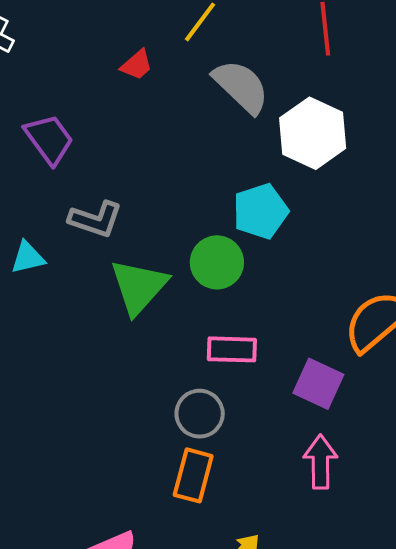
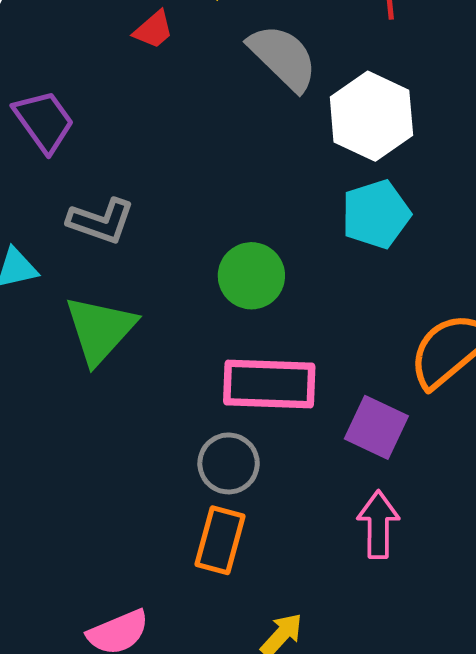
cyan pentagon: (260, 211) -> (376, 214), moved
green triangle: (139, 287) -> (100, 330), moved
pink rectangle: (232, 349) -> (269, 384), size x1.5

